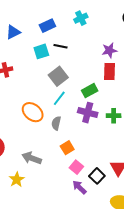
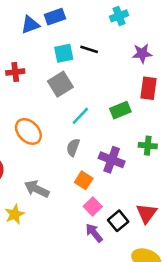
blue rectangle: (47, 26) -> (55, 17), moved
purple star: (109, 50) -> (142, 53), moved
gray square: (58, 76) -> (60, 84), moved
orange ellipse: (33, 112) -> (28, 131), moved
purple cross: (88, 113) -> (112, 160), moved
orange square: (67, 148) -> (84, 180), turned -32

